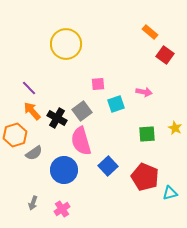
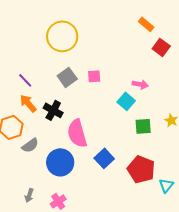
cyan square: (116, 104) -> (126, 101), moved, turned -30
gray square: (82, 111) -> (67, 77), moved
cyan triangle: (170, 193) -> (166, 185), turned -35

